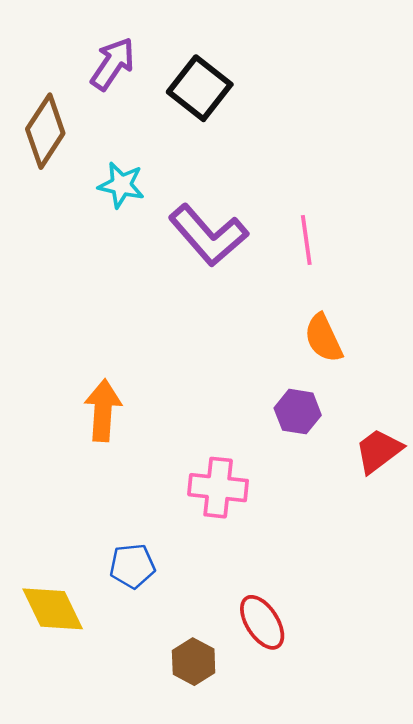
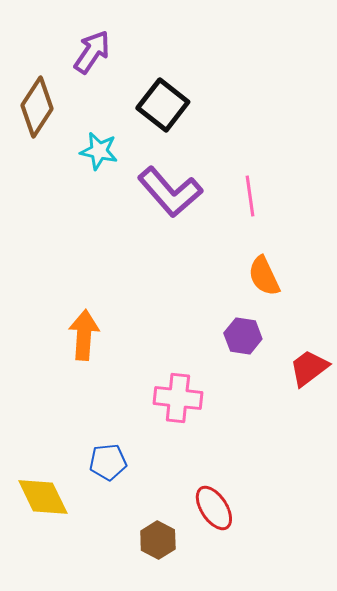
black square: (200, 88) -> (163, 105), moved

